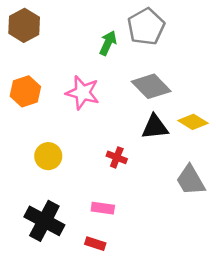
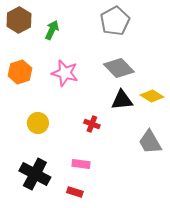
green arrow: (108, 43) -> (52, 30), moved

